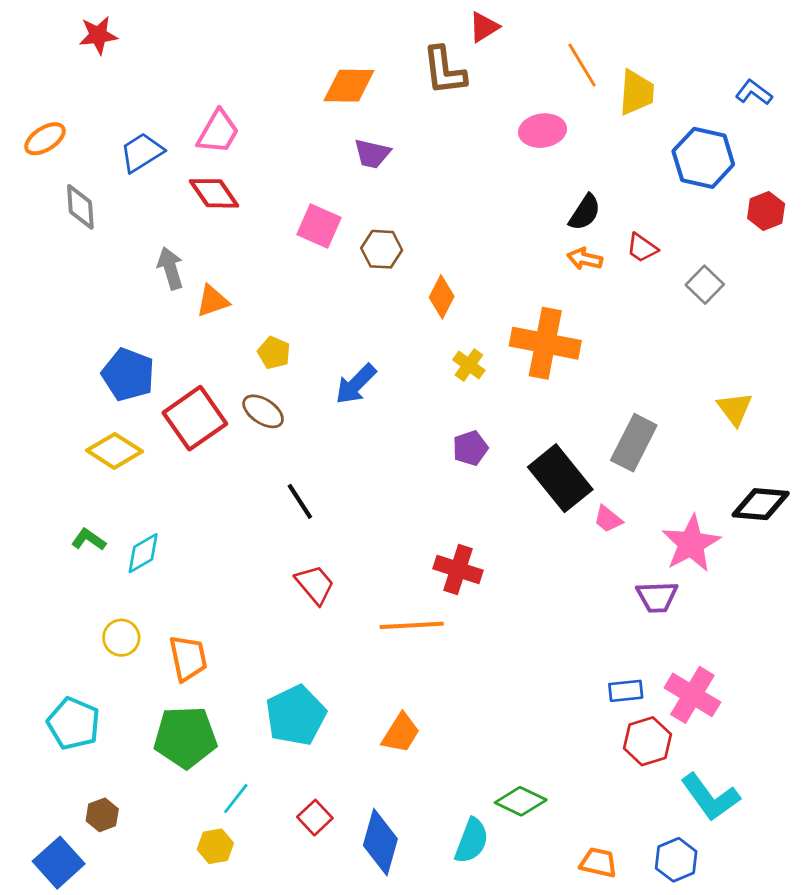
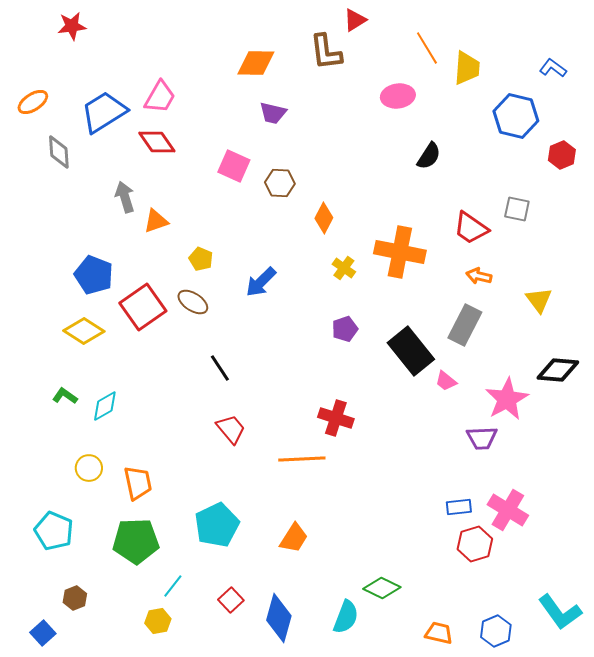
blue trapezoid: (142, 152) -> (104, 112), size x1.4
red trapezoid: (642, 248) -> (471, 228), moved, size x1.5
orange arrow: (585, 259) -> (479, 276), moved
gray square: (705, 285) -> (517, 209), turned -32
cyan L-shape: (710, 797) -> (560, 612), moved
blue square: (59, 863) -> (43, 633), size x0.7

